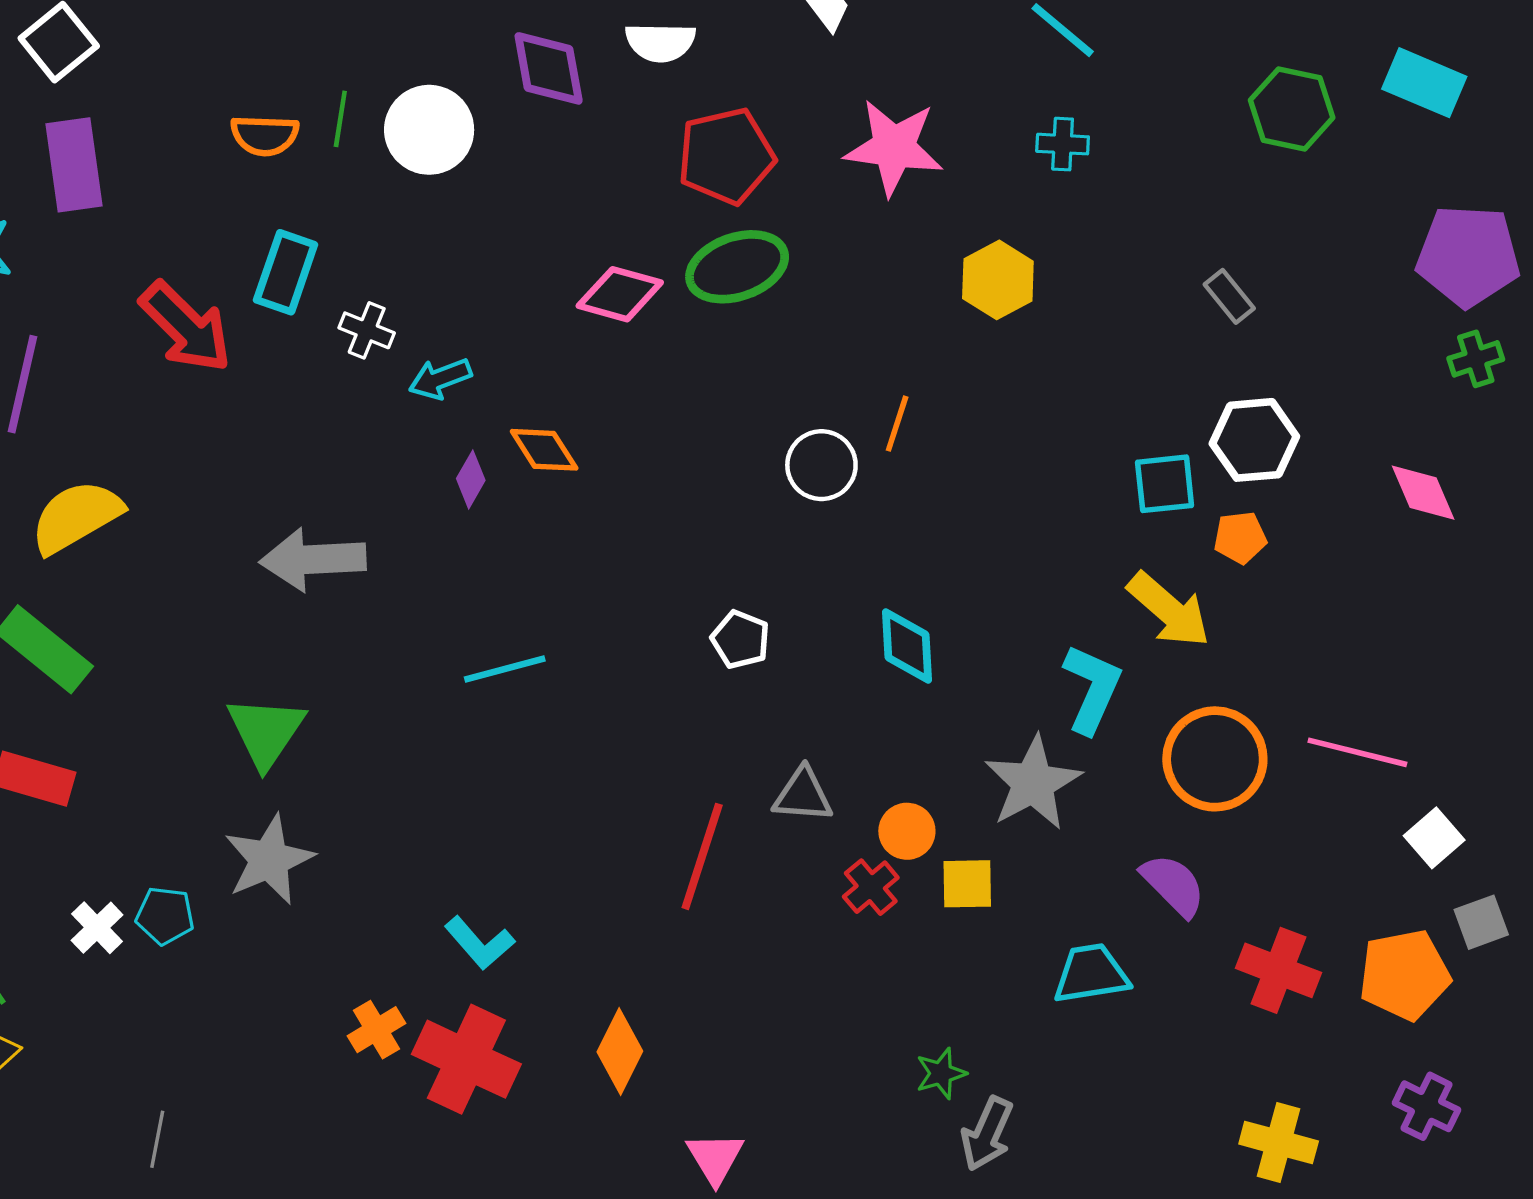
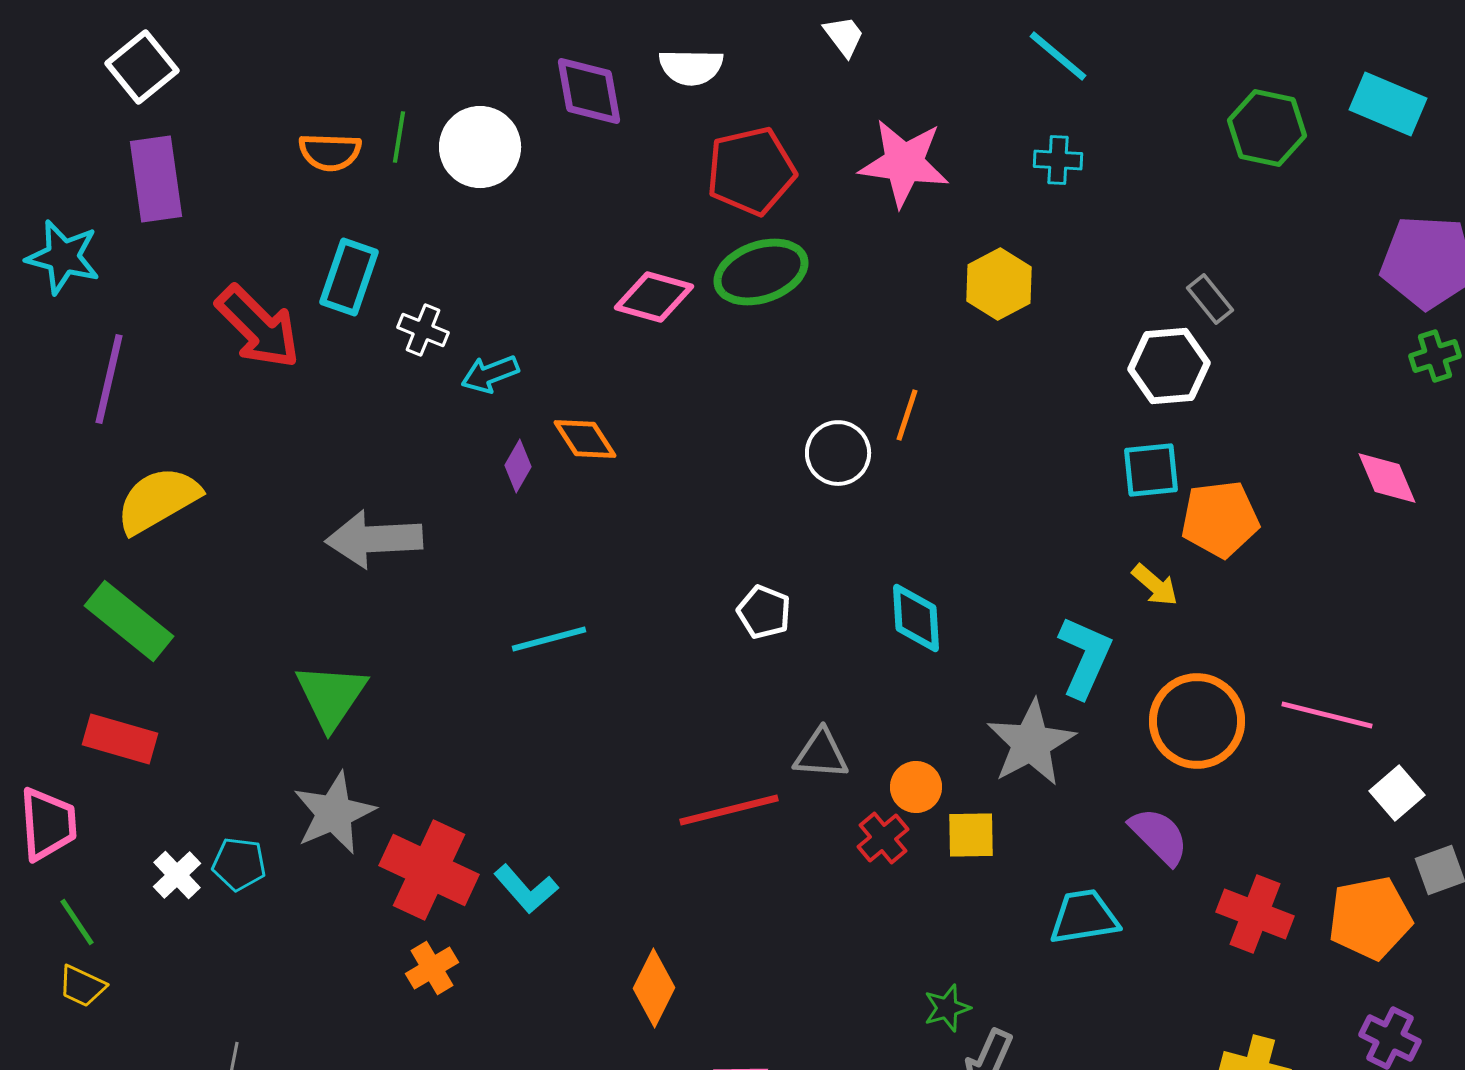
white hexagon: (1254, 440) -> (1169, 366), moved
orange pentagon: (1240, 538) -> (1220, 519), size x1.6
yellow arrow: (1169, 610) -> (1155, 585), size x0.6
red line: (702, 856) -> (729, 810), turned 58
red cross: (466, 1059) -> (429, 870), moved

